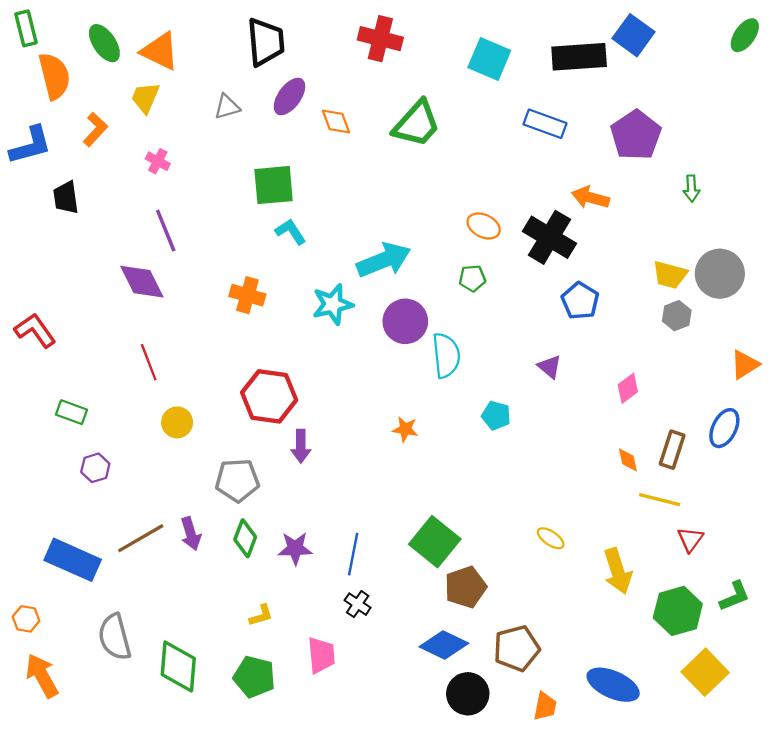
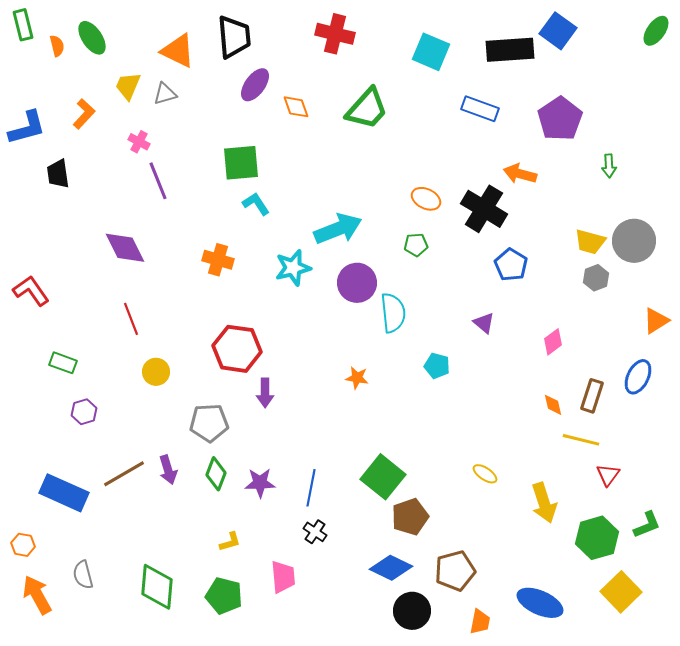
orange triangle: (160, 51) -> (178, 51), moved
orange semicircle: (54, 76) -> (57, 46), moved, size x0.5
gray triangle: (227, 107) -> (165, 94), moved
purple line: (166, 231) -> (158, 181), moved
gray semicircle: (115, 637) -> (83, 575), moved, size x0.7

